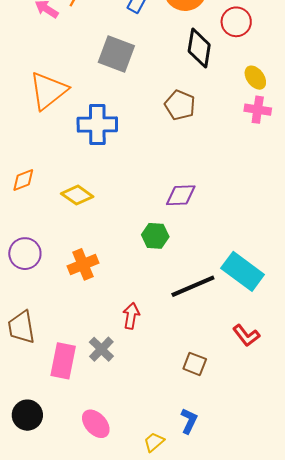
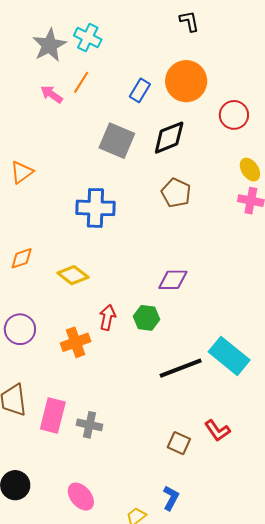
black diamond: (199, 48) -> (169, 138), moved, turned 57
orange triangle: (48, 91) -> (22, 172), moved, size x0.6
red arrow: (131, 316) -> (107, 317), moved
red L-shape: (246, 335) -> (217, 431), moved
gray cross: (101, 349) -> (89, 425), turned -35
pink rectangle: (63, 361) -> (53, 416), moved

